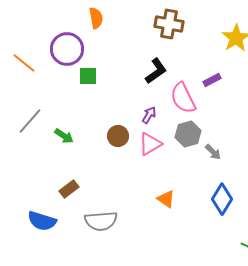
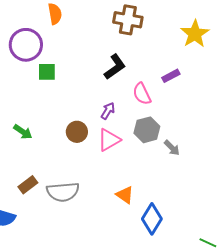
pink semicircle: (183, 98) -> (142, 94), size x0.7
blue diamond: (222, 199) -> (152, 219), moved
gray semicircle: (101, 221) -> (63, 192), moved

